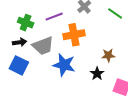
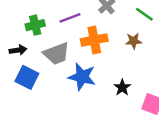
green cross: (26, 23) -> (35, 25), turned -35
black arrow: (20, 42) -> (18, 50), moved
brown star: (108, 55) -> (134, 41), moved

